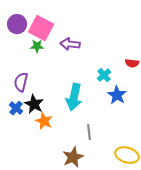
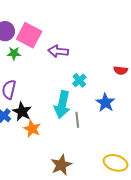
green star: (37, 46) -> (14, 53), moved
cyan cross: (104, 75) -> (79, 80), moved
gray line: (89, 132) -> (77, 120), moved

